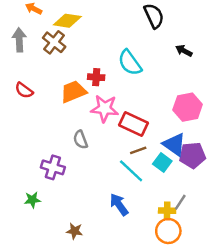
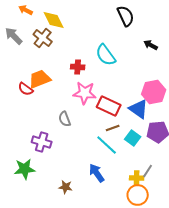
yellow diamond: (67, 21) -> (54, 20), turned 55
gray arrow: (19, 40) -> (14, 36), turned -42
red semicircle: (24, 90) -> (26, 89), moved
orange trapezoid: (73, 92) -> (40, 79), moved
blue triangle: (174, 144) -> (139, 109), moved
green star: (32, 200) -> (25, 169), size x1.5
brown star: (75, 231) -> (66, 187), moved

